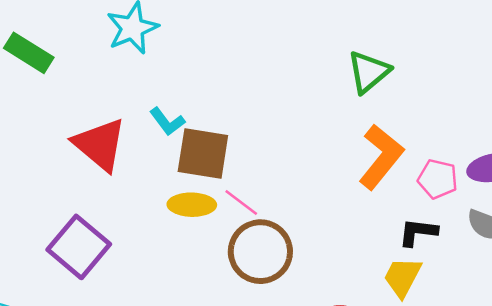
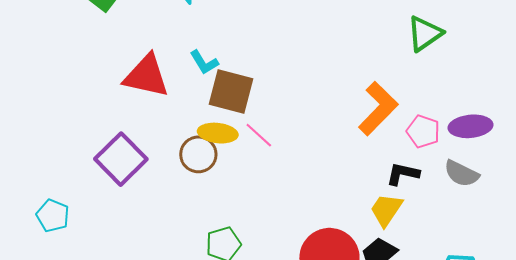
green triangle: (369, 72) -> (425, 34), moved
red triangle: (100, 144) -> (146, 76), turned -33
brown circle: (260, 252) -> (198, 154), moved, size x0.7

